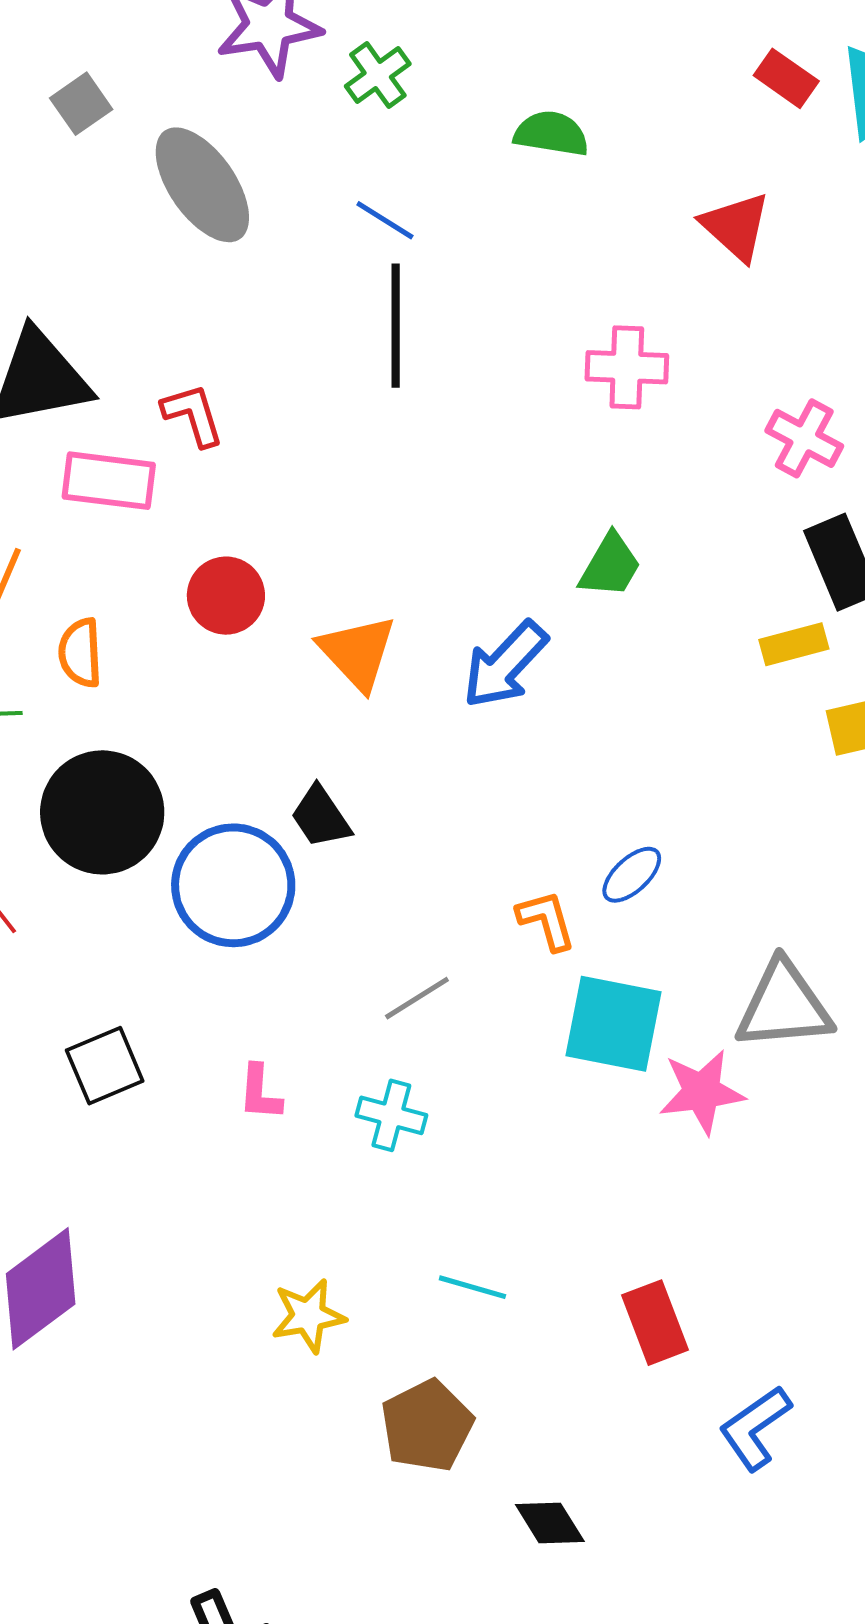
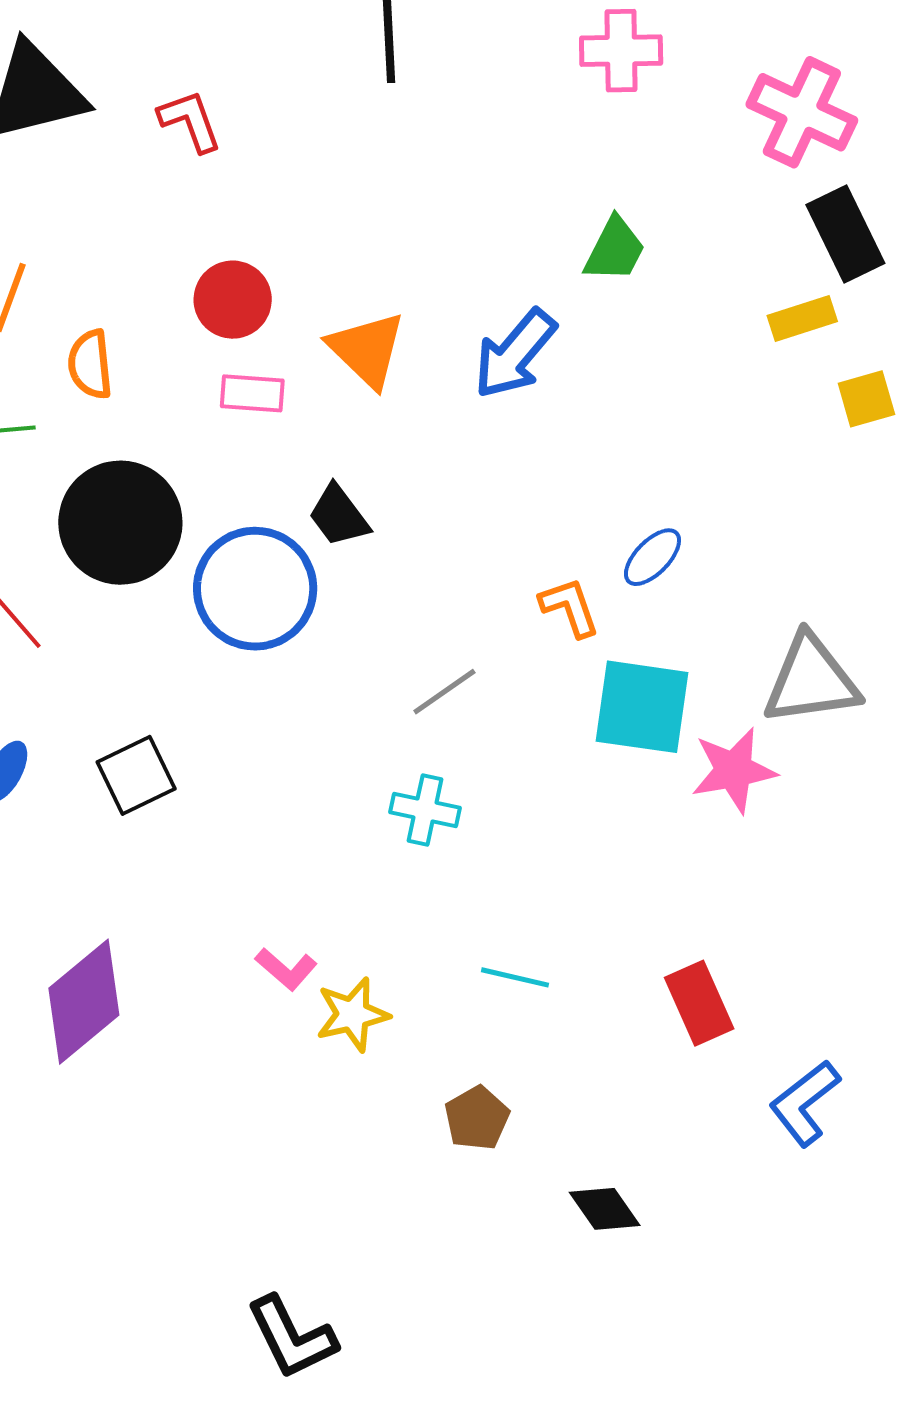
pink cross: (804, 438) -> (802, 112), size x1.4
pink rectangle: (109, 481) -> (252, 393), moved, size x0.7
pink L-shape: (260, 1093) -> (286, 969), moved, turned -50
brown pentagon: (427, 1426) -> (477, 1118), size x0.7

